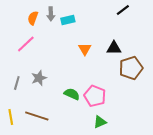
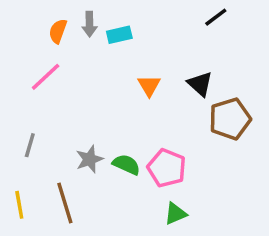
black triangle: (114, 48) -> (200, 84), turned 42
gray star: (39, 78) -> (89, 159), moved
brown line: (37, 116) -> (65, 203), turned 55

